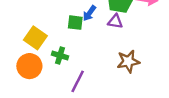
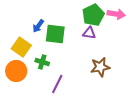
blue arrow: (89, 13) -> (38, 26), moved
green square: (75, 23) -> (55, 34), size x1.5

